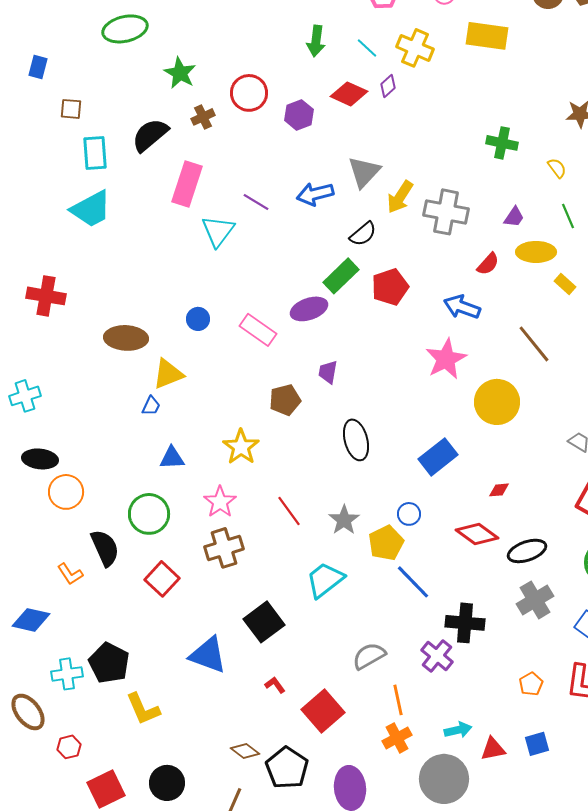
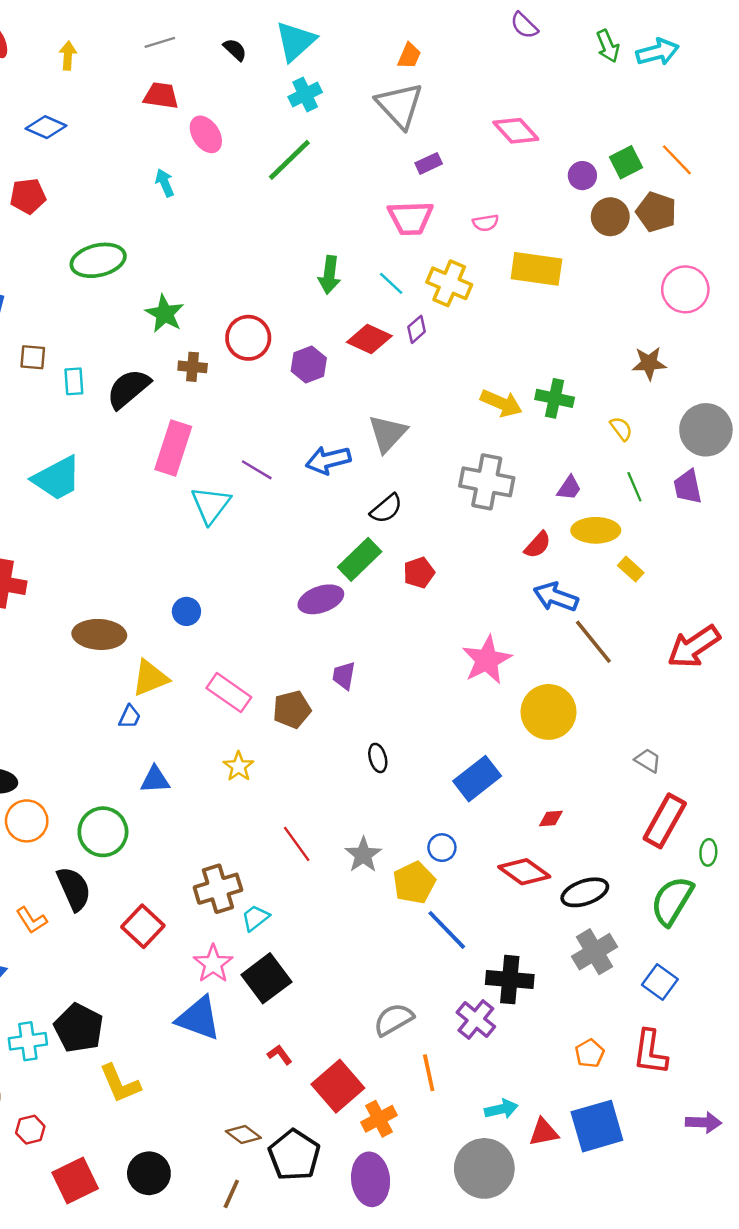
brown cross: (203, 117) -> (193, 367), turned 30
cyan rectangle: (95, 153) -> (74, 381), moved, size x0.7
yellow arrow: (400, 197) -> (501, 403), moved, turned -100
red pentagon: (390, 287) -> (419, 573), size x0.7
blue arrow: (462, 307) -> (556, 597), moved
pink rectangle: (258, 330) -> (229, 693), moved
black ellipse: (356, 440) -> (378, 758), size x0.6
yellow star: (241, 447) -> (239, 766), size x0.7
pink star: (220, 502) -> (213, 964), moved
green circle: (149, 514) -> (103, 832), moved
cyan trapezoid: (325, 580) -> (255, 918), moved, size x0.6
orange cross: (397, 738) -> (379, 1119), moved
blue square: (537, 744) -> (597, 1126), size x1.8

